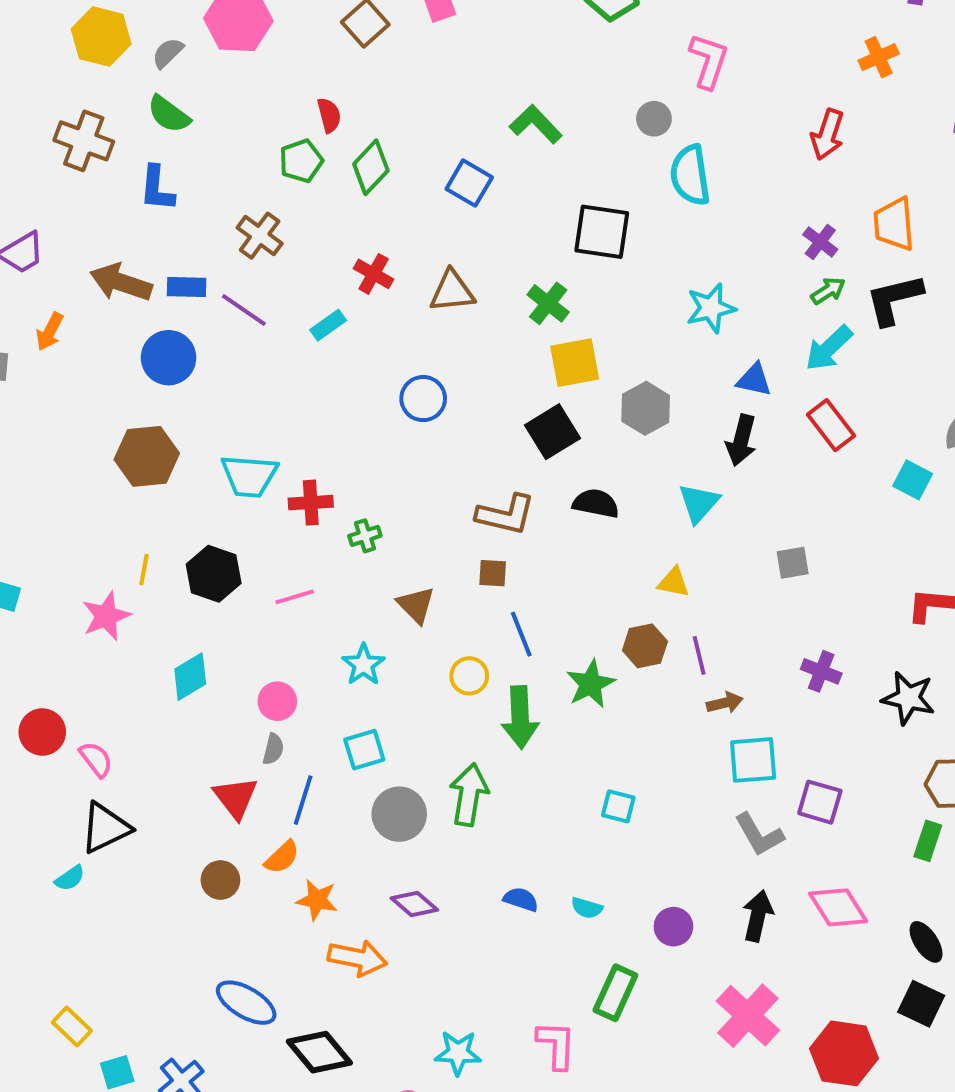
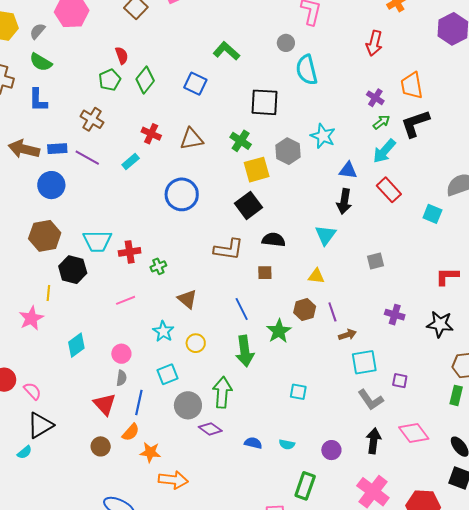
cyan star: (711, 308) -> (323, 136), turned -30
blue circle: (423, 399) -> (182, 194), size x1.4
gray hexagon: (646, 408) -> (288, 151), moved
brown square: (493, 573) -> (265, 273), moved
black hexagon: (214, 574) -> (73, 270), moved
yellow circle: (469, 676) -> (196, 343), moved
purple square: (820, 802) -> (400, 381), size x0.7
purple diamond: (414, 904) -> (210, 429), moved

